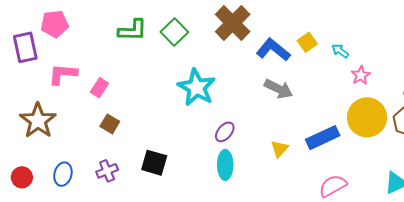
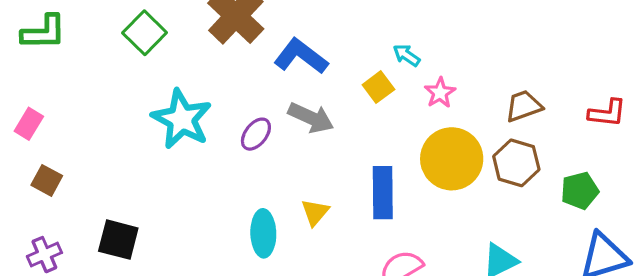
green L-shape: (132, 30) -> (44, 32), moved
yellow square: (307, 42) -> (378, 87), moved
purple ellipse: (225, 132) -> (256, 134), moved
blue rectangle: (323, 138) -> (383, 193), turned -64
cyan ellipse: (225, 165) -> (263, 233), moved

